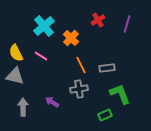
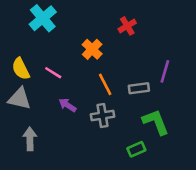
purple line: (127, 24) -> (165, 71), moved
cyan cross: (44, 26) -> (43, 18), moved
purple arrow: (52, 102) -> (67, 105), moved

